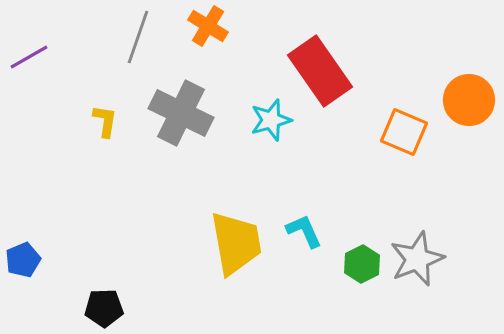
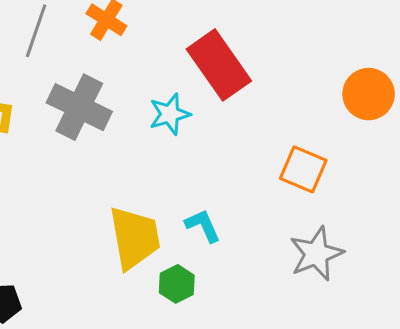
orange square: (404, 132) -> (303, 169), moved
green hexagon: (362, 264) -> (177, 284), moved

